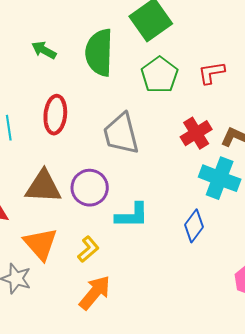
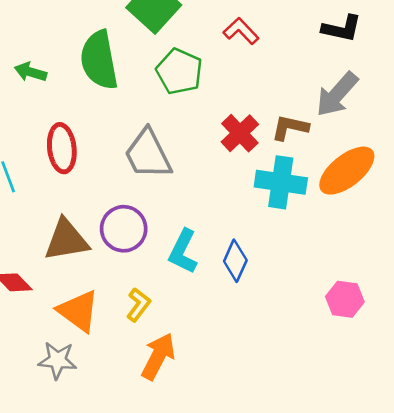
red L-shape: (211, 73) -> (241, 31), moved, turned 68
cyan L-shape: (132, 215) -> (183, 251), turned 129
blue diamond: (194, 226) -> (235, 261), moved

